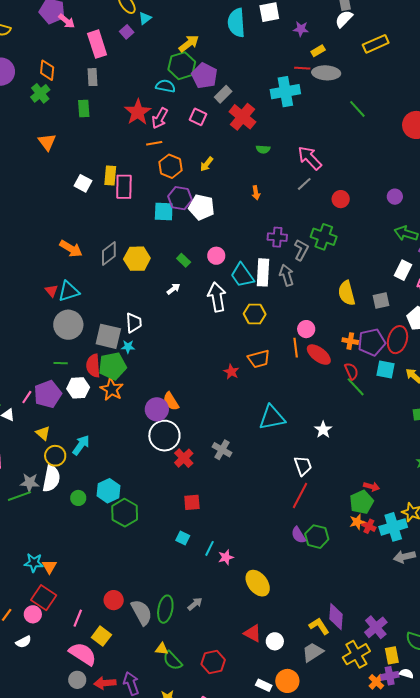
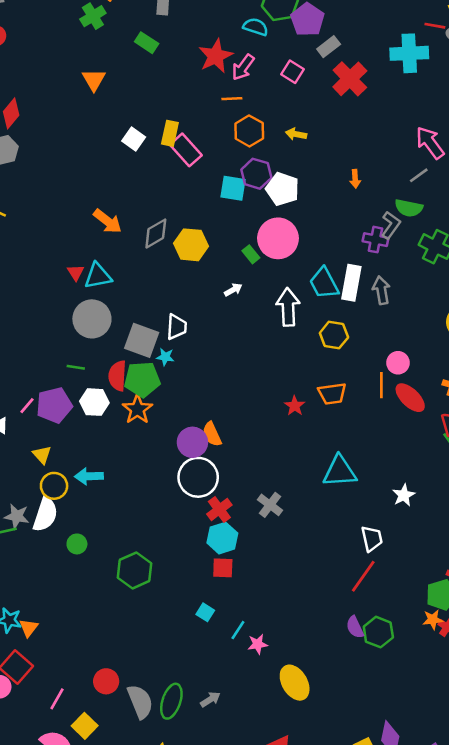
green rectangle: (84, 109) -> (147, 43), turned -60
green semicircle: (263, 149) -> (409, 208), moved, size x1.5
yellow arrow: (207, 164) -> (296, 134), turned 56
pink rectangle: (124, 187) -> (186, 150), turned -50
gray L-shape: (301, 250) -> (391, 225), moved
pink circle: (216, 256) -> (278, 238), moved, size x1.8
cyan arrow: (81, 445) -> (89, 476), turned -135
cyan hexagon: (109, 491) -> (222, 538), moved

